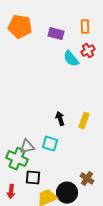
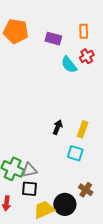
black arrow: (60, 119) -> (58, 127), turned 40
cyan square: (50, 144) -> (75, 153), moved
gray triangle: (27, 147) -> (29, 170), moved

